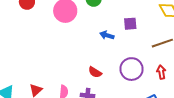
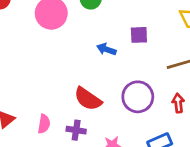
red semicircle: (95, 72) -> (88, 99), size x1.5

